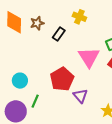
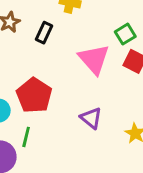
red pentagon: (62, 79) -> (34, 95), moved

